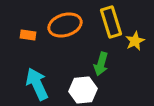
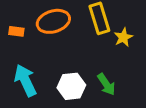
green arrow: (101, 64) -> (106, 84), moved, turned -50

